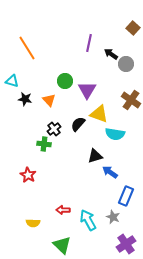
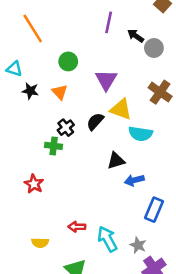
green circle: (65, 81) -> (68, 61), moved
blue arrow: (110, 172) -> (134, 180), turned -49
gray star: (113, 217) -> (138, 245), moved

